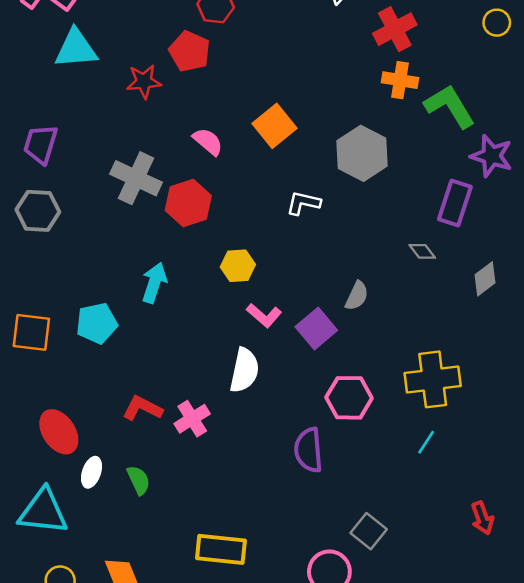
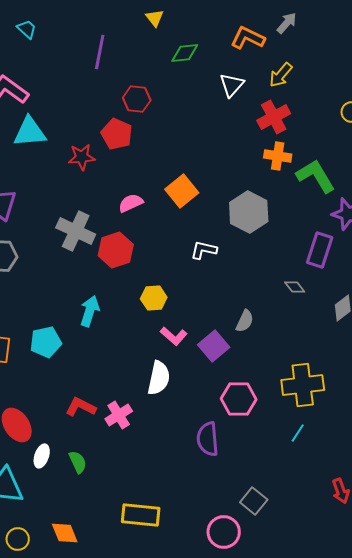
pink semicircle: (208, 142) -> (131, 203), turned -65

